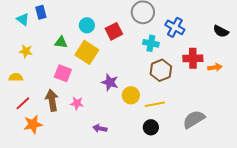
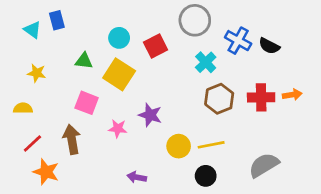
black semicircle: (221, 31) -> (269, 46), moved
cyan cross: (151, 43) -> (206, 62), turned 35
red cross: (193, 58) -> (261, 97), moved
yellow circle: (131, 95) -> (179, 146), moved
pink star: (77, 103) -> (118, 129), moved
orange star: (33, 124) -> (46, 172), turned 30

